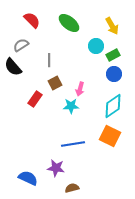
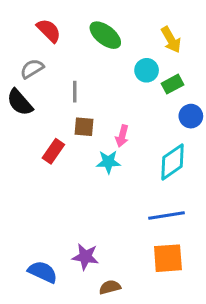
blue circle: (114, 74) -> (191, 116), moved
brown square: (55, 83) -> (84, 127), turned 32
orange square: (110, 136) -> (168, 258), moved, turned -30
blue line: (73, 144) -> (166, 215), moved

